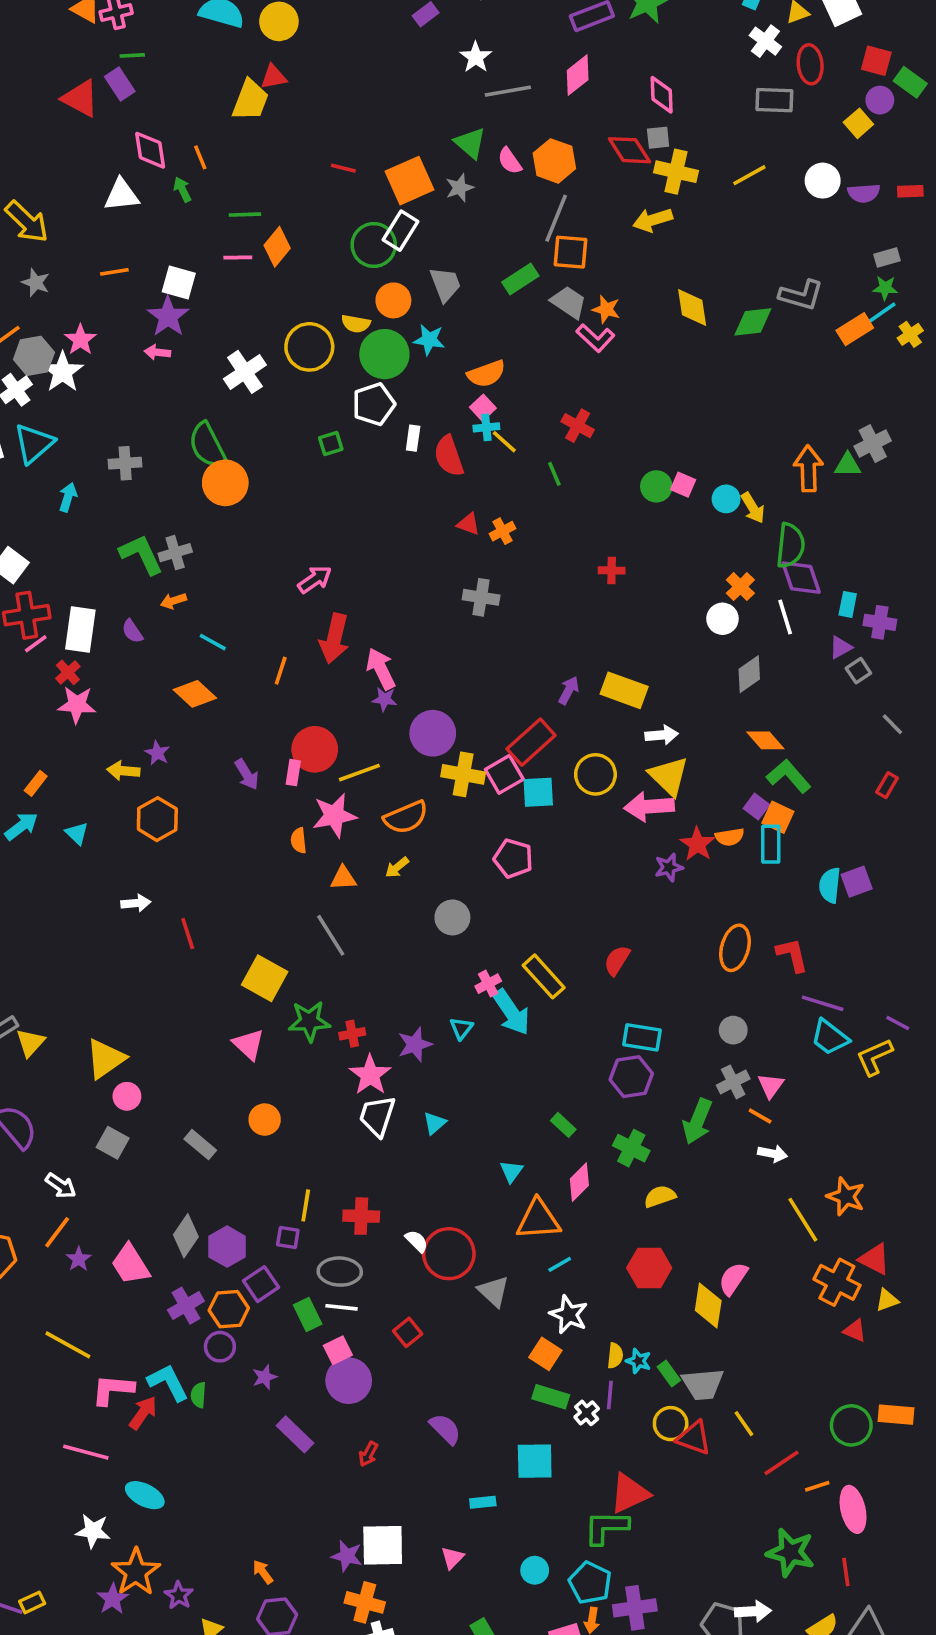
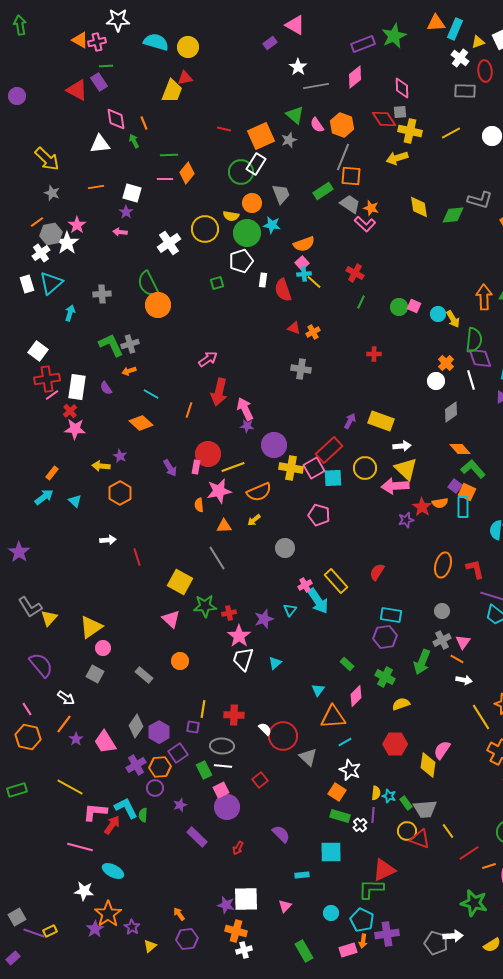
purple star: (168, 317) -> (126, 212), size x0.6
green line: (554, 474) -> (361, 302), moved, turned 48

